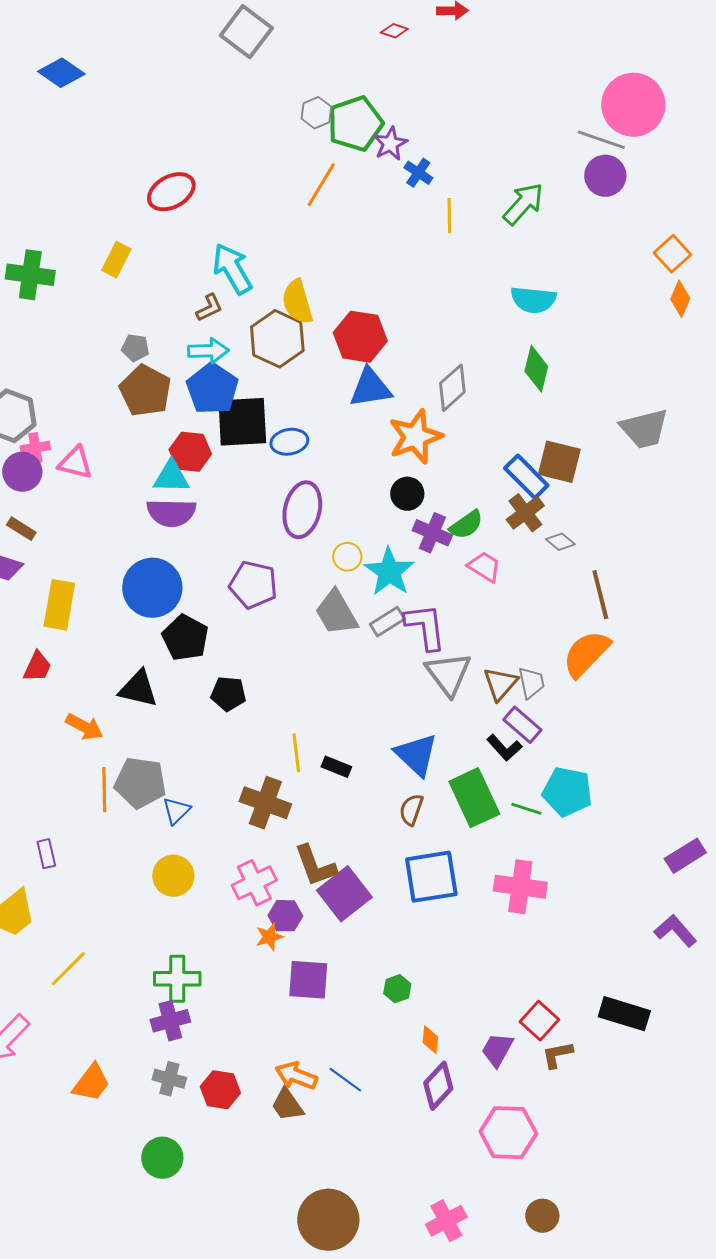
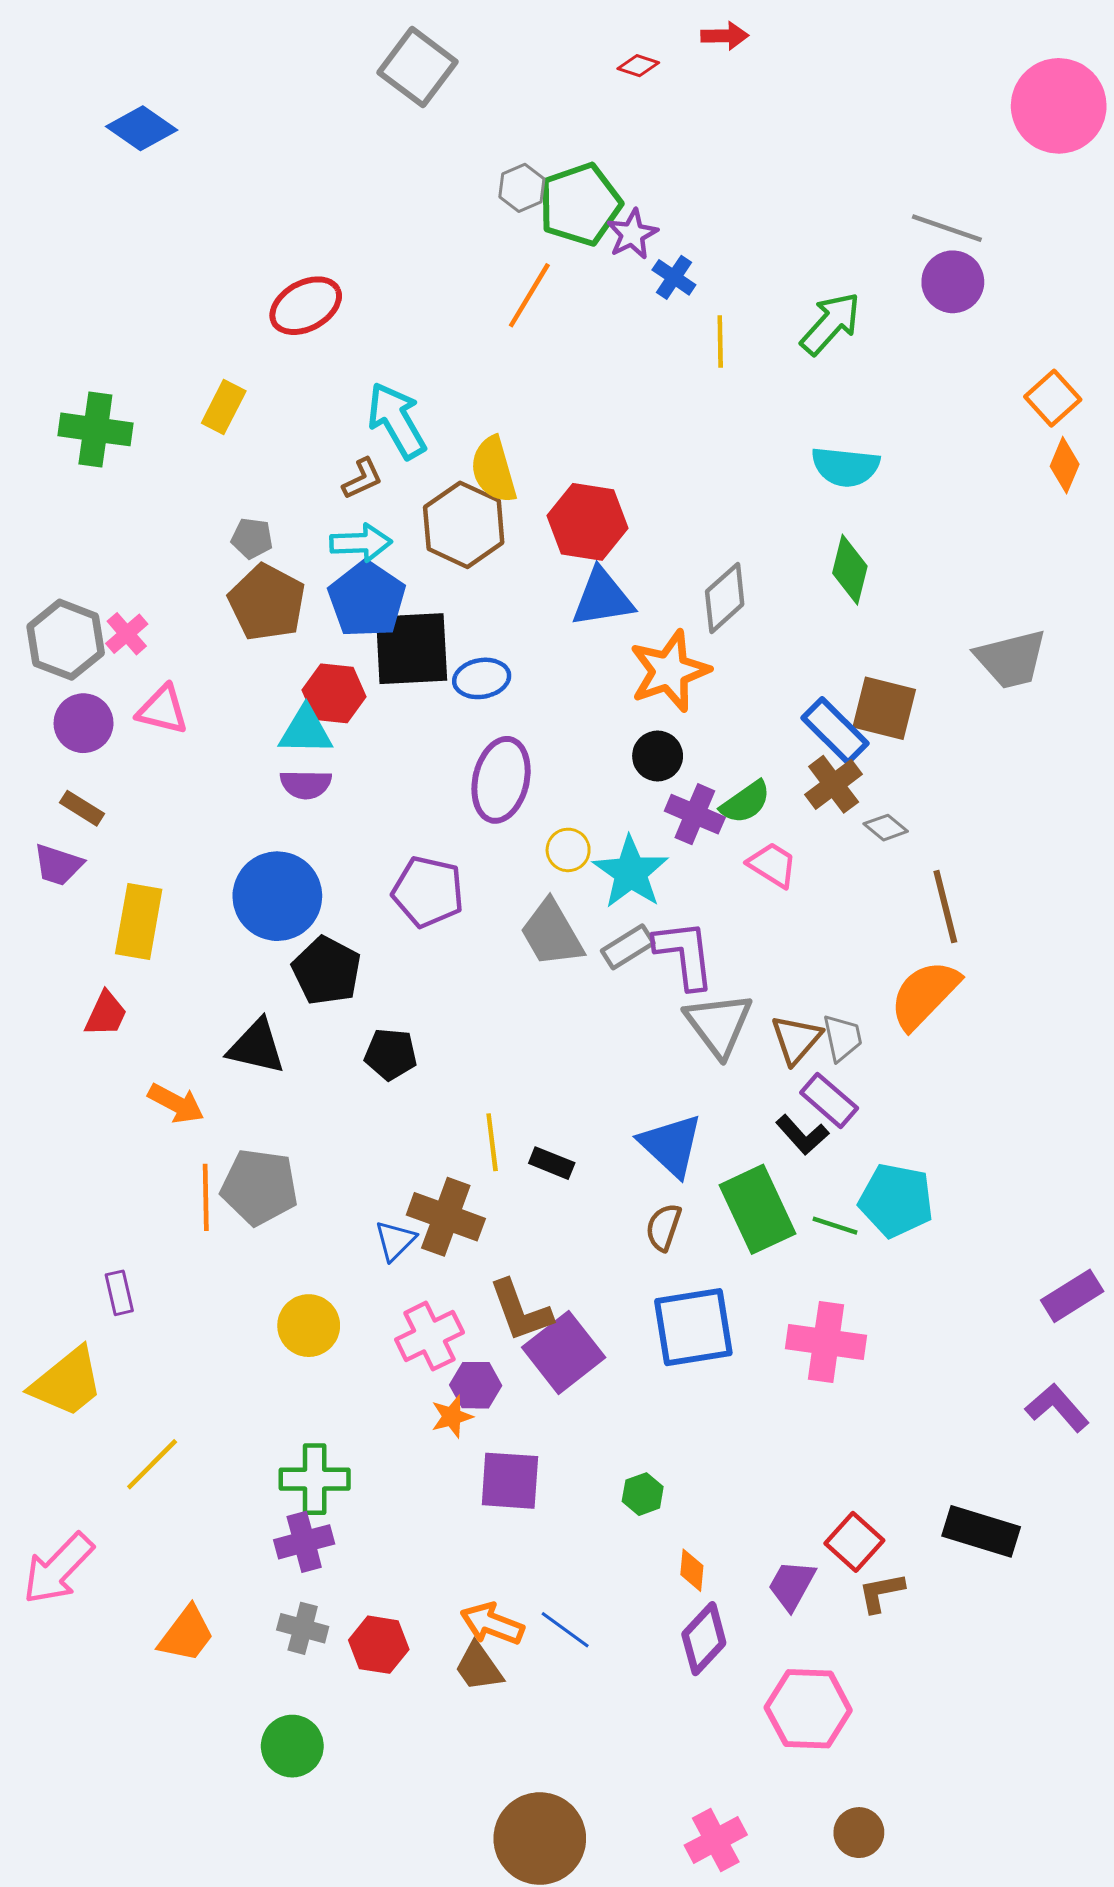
pink circle: (633, 105) -> (1059, 106), moved
pink cross: (35, 448) -> (127, 634), moved, turned -32
purple semicircle: (171, 513) -> (306, 784), size x0.7
blue triangle: (176, 811) -> (395, 1241), moved

